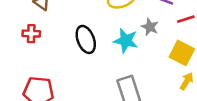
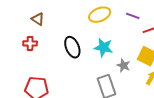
gray star: (150, 27) -> (123, 65), moved

